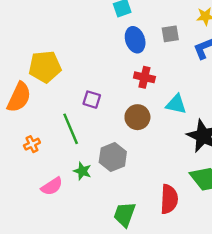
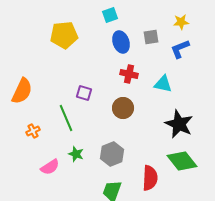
yellow pentagon: (45, 67) -> (64, 35), moved
cyan triangle: (176, 104) -> (163, 84), moved
gray hexagon: (113, 157) -> (112, 154), moved

